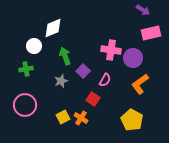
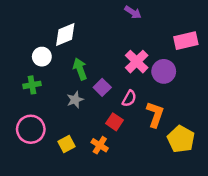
purple arrow: (143, 10) -> (133, 12), moved
pink cross: (111, 50) -> (137, 62), turned 36
orange L-shape: (140, 84) -> (155, 114), moved, turned 145
yellow square: (63, 117) -> (66, 144), moved
yellow pentagon: (132, 120) -> (181, 139), moved

